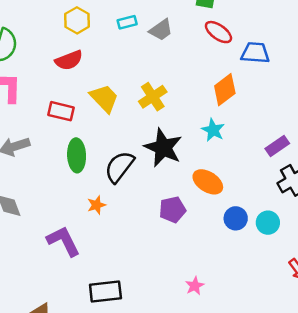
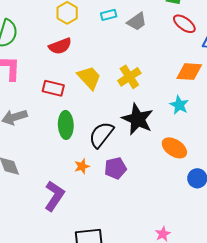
orange diamond: (225, 90) -> (189, 72), turned 40
purple pentagon: (173, 210) -> (115, 168), moved
purple L-shape: (64, 241) -> (54, 196), turned 60

